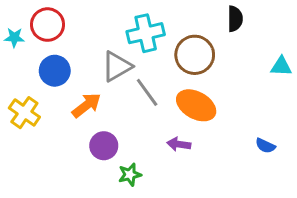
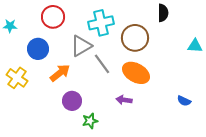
red circle: (48, 25) -> (53, 17), moved

